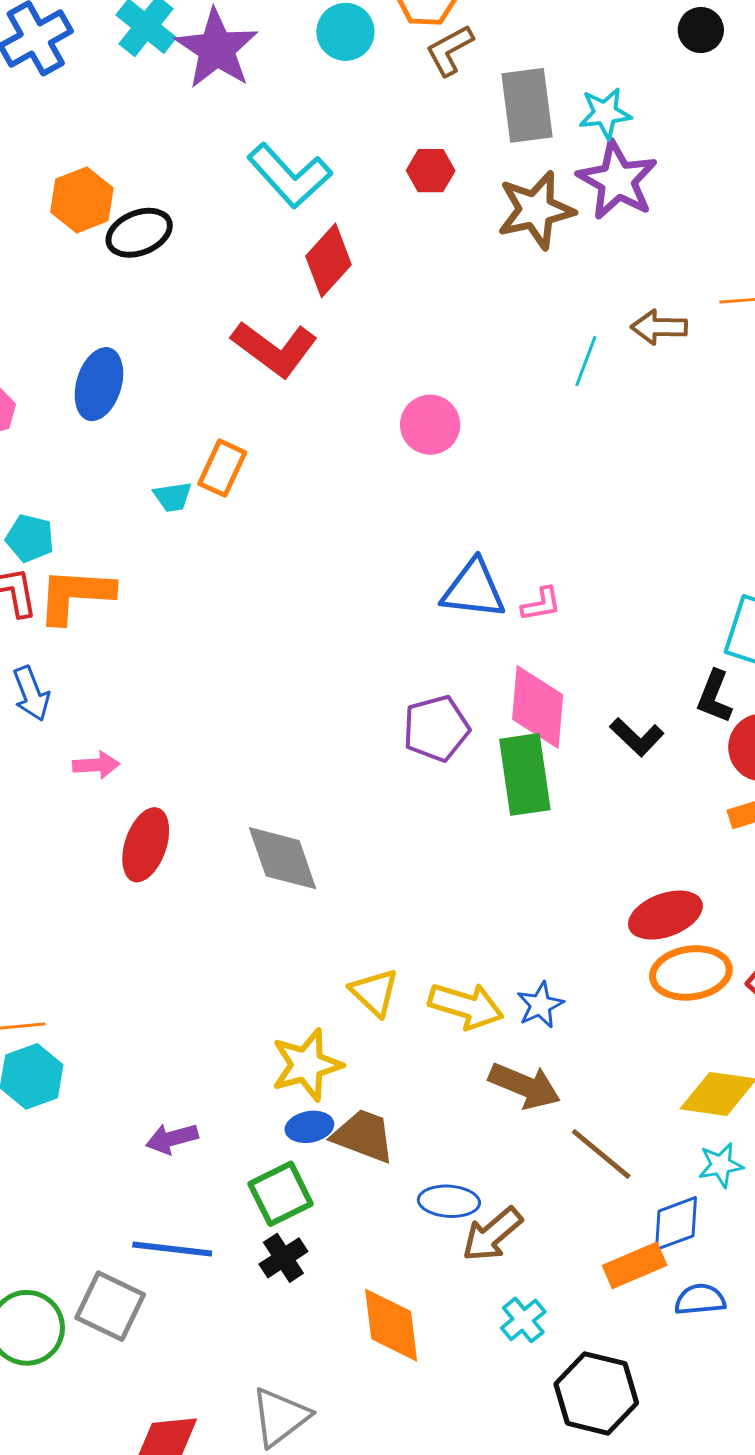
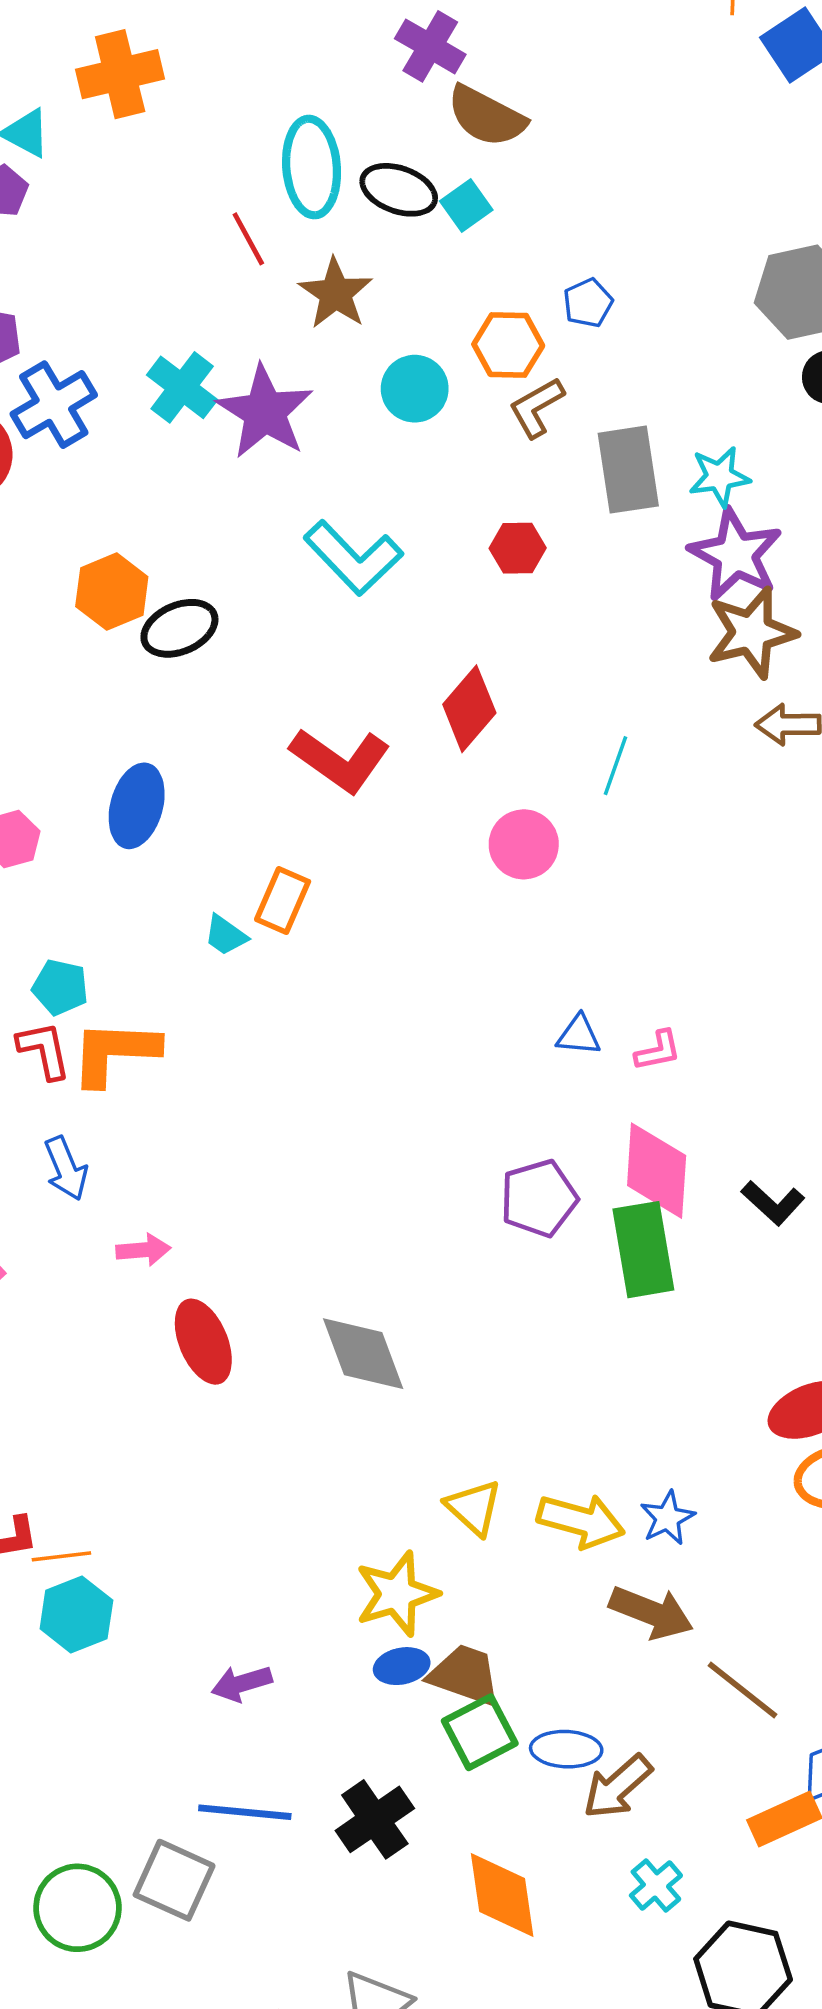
brown star: (536, 210) -> (752, 633), moved
red diamond: (329, 260) -> (469, 709), moved
cyan line: (586, 361) -> (616, 766), moved
cyan trapezoid: (173, 497) -> (226, 935), turned 45
blue triangle: (474, 589) -> (579, 1035), size x0.6
red ellipse: (146, 845) -> (203, 1342), turned -40
green square: (281, 1194) -> (480, 1732), moved
black cross: (283, 1258) -> (375, 1819), size x1.4

